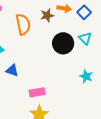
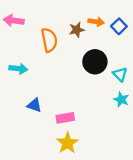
cyan triangle: (85, 38) -> (120, 74), moved
blue triangle: (12, 70) -> (34, 105), moved

